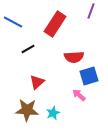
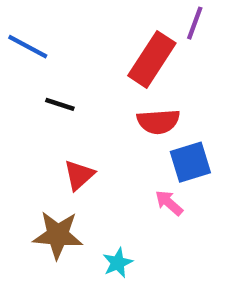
red rectangle: (55, 24) -> (152, 59), moved
black line: (28, 49) -> (60, 104), turned 48
cyan star: (53, 113) -> (118, 263), moved

